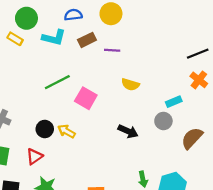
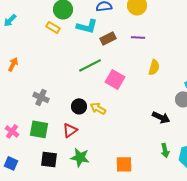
brown rectangle: (87, 40) -> (108, 38), moved
yellow semicircle: (130, 84) -> (154, 67), turned -91
black arrow: (128, 131) -> (161, 117), moved

